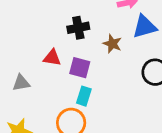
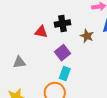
red triangle: (52, 58) -> (41, 32), moved
purple square: (80, 68) -> (63, 53), turned 35

